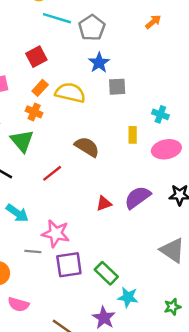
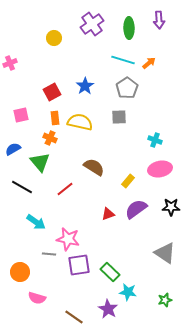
cyan line: (57, 18) -> (123, 60), moved
gray pentagon: (92, 28) -> (127, 88), moved
blue star: (99, 63) -> (85, 86), moved
orange rectangle: (40, 88) -> (55, 118), turned -48
yellow rectangle: (133, 135) -> (128, 181), moved, turned 40

